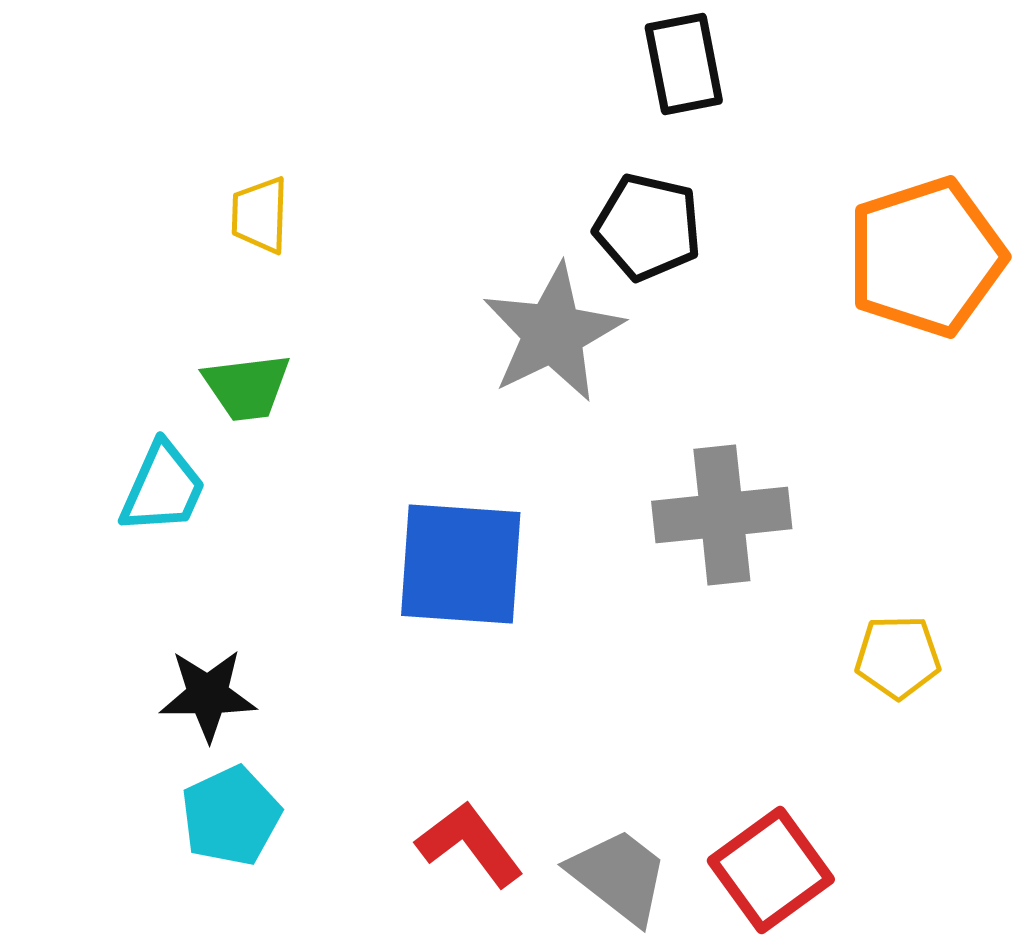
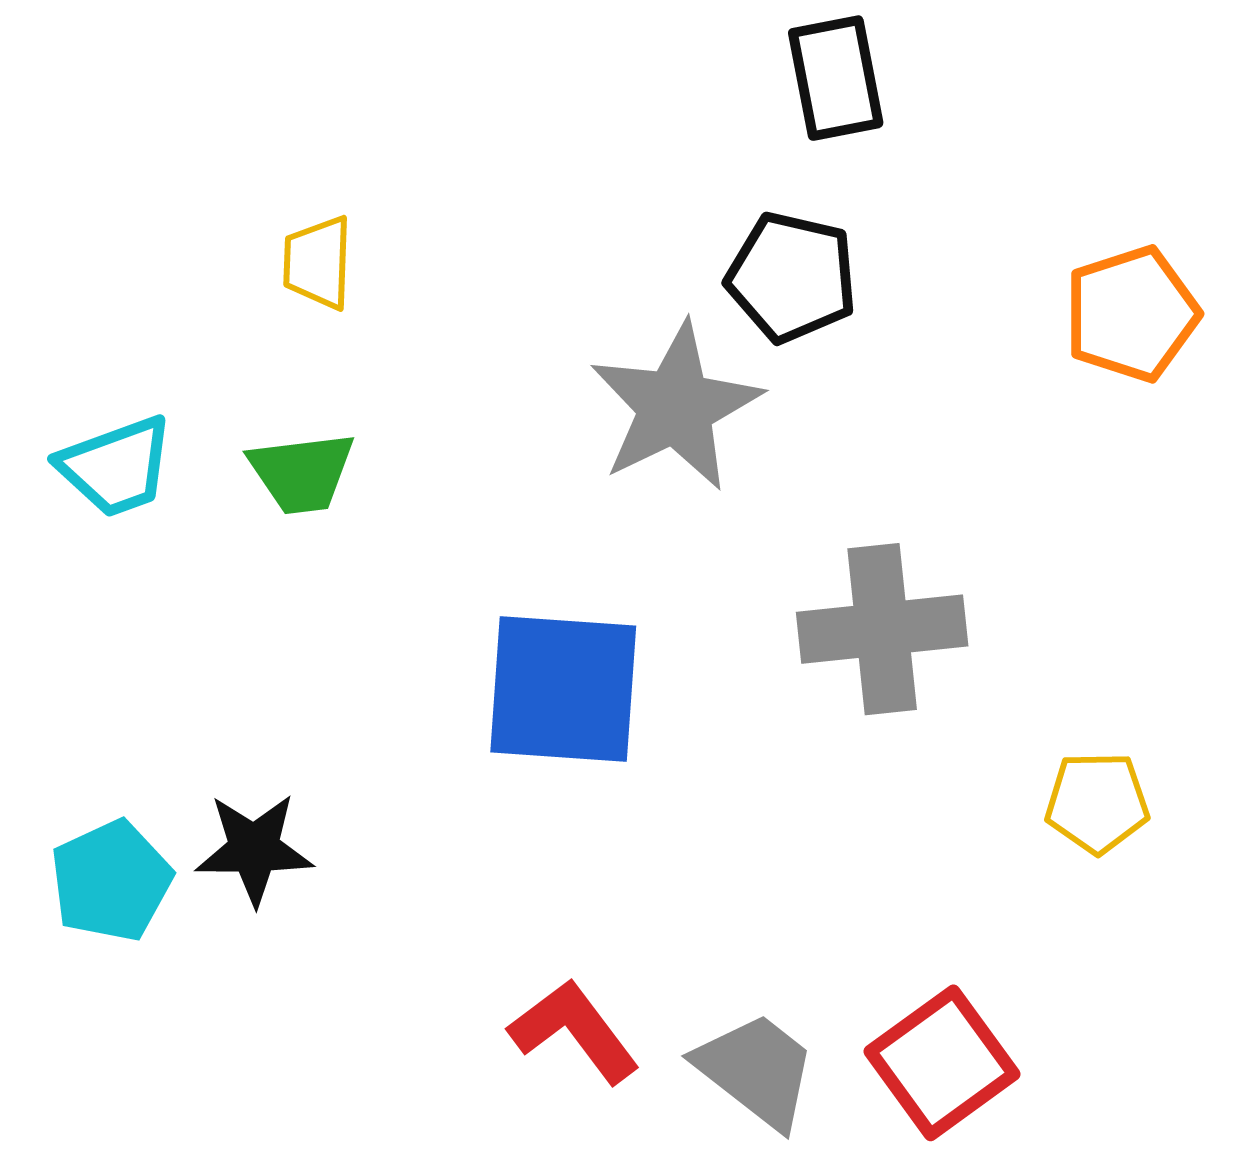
orange pentagon: (926, 257) -> (1131, 314), size x0.7
cyan trapezoid: (163, 488) -> (116, 467), moved, turned 46
cyan pentagon: (231, 816) -> (111, 881), moved

